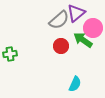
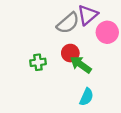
green arrow: (83, 40) -> (81, 65), moved
green cross: (10, 54) -> (38, 62), moved

